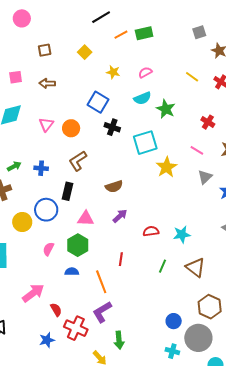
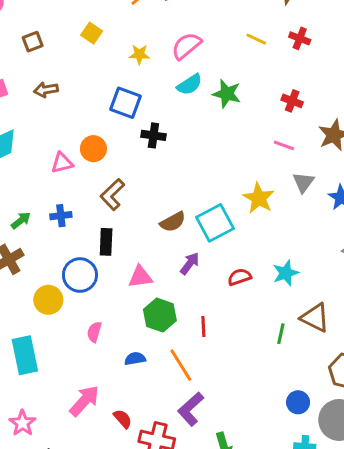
pink semicircle: (145, 72) -> (186, 46), size x1.5
pink triangle: (46, 124) -> (62, 163), moved, turned 49
cyan square: (145, 143) -> (215, 223), moved
yellow star: (167, 167) -> (259, 198), moved
green hexagon: (78, 245) -> (160, 315), moved
green line: (162, 266) -> (281, 334), moved

